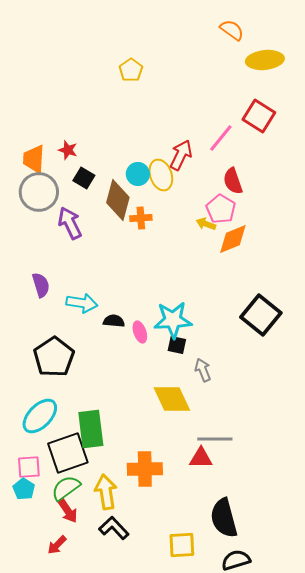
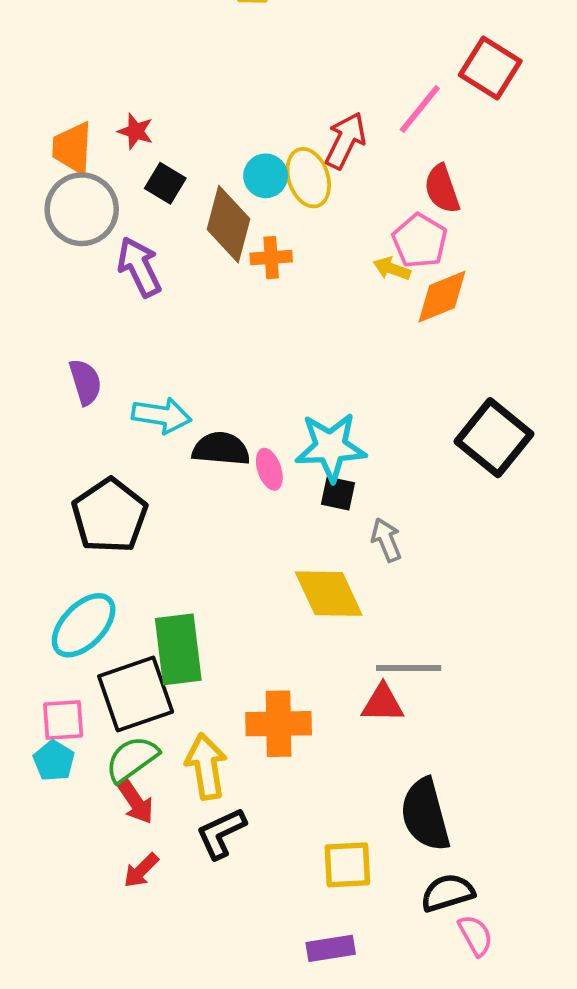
black semicircle: (114, 321) -> (221, 449), size x1.4
black L-shape: (114, 528) -> (221, 833), turned -72
red arrow: (57, 545) -> (141, 870), moved

